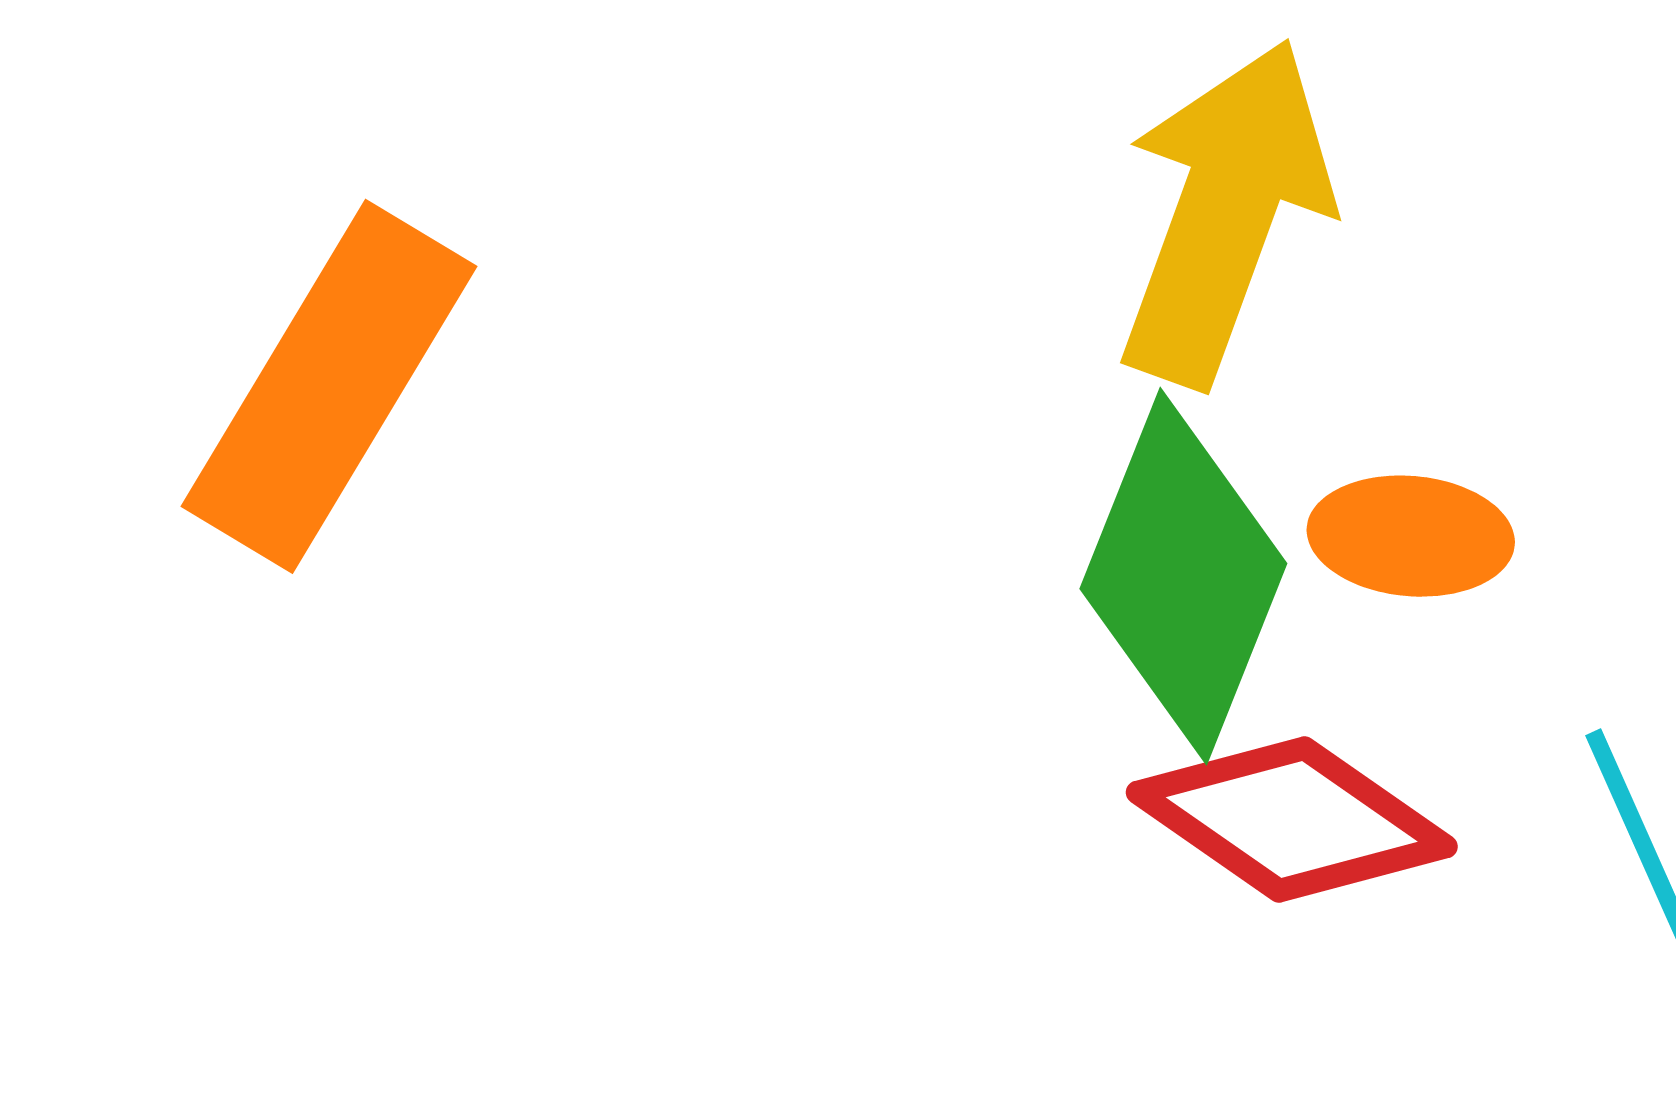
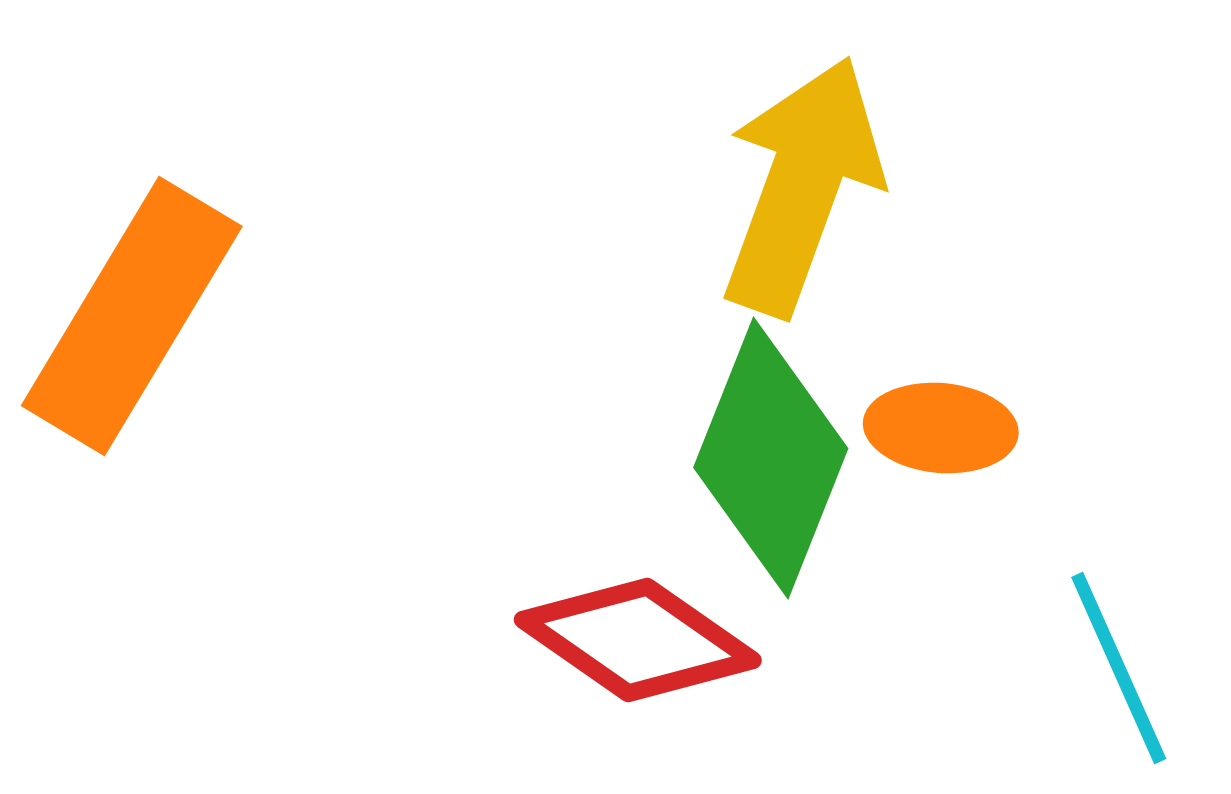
red diamond: (1292, 820) -> (638, 640), moved

